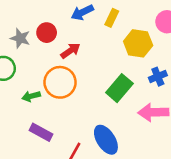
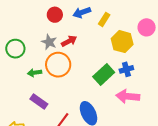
red circle: (47, 33) -> (55, 15), moved
gray star: (20, 38) -> (49, 42), moved
blue cross: (158, 77) -> (126, 69), moved

